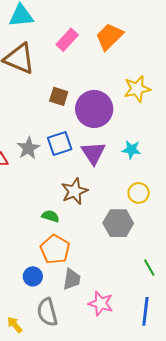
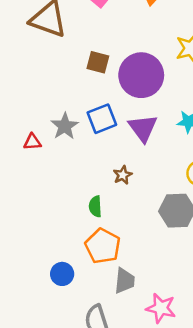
brown star: (75, 191) -> (123, 175), size x0.6
green semicircle: (50, 216) -> (95, 206), turned -108
blue circle: (33, 276) -> (62, 274), moved

